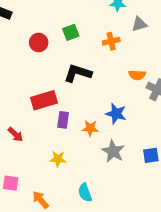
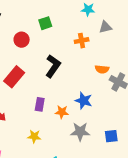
green square: (71, 32) -> (45, 23), moved
black L-shape: (78, 73) -> (53, 66), turned 105
red rectangle: (44, 100) -> (14, 77), moved, turned -35
gray star: (113, 151) -> (80, 132), turned -30

